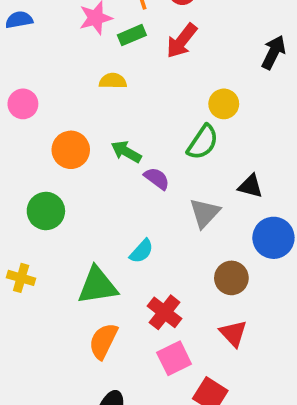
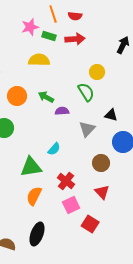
green rectangle: (132, 35) -> (49, 36), turned 40
red arrow: (182, 41) -> (75, 39), turned -132
yellow semicircle: (113, 81) -> (39, 60), size x1.5
green semicircle: (203, 142) -> (86, 92), turned -66
purple semicircle: (157, 178) -> (62, 111), turned -40

